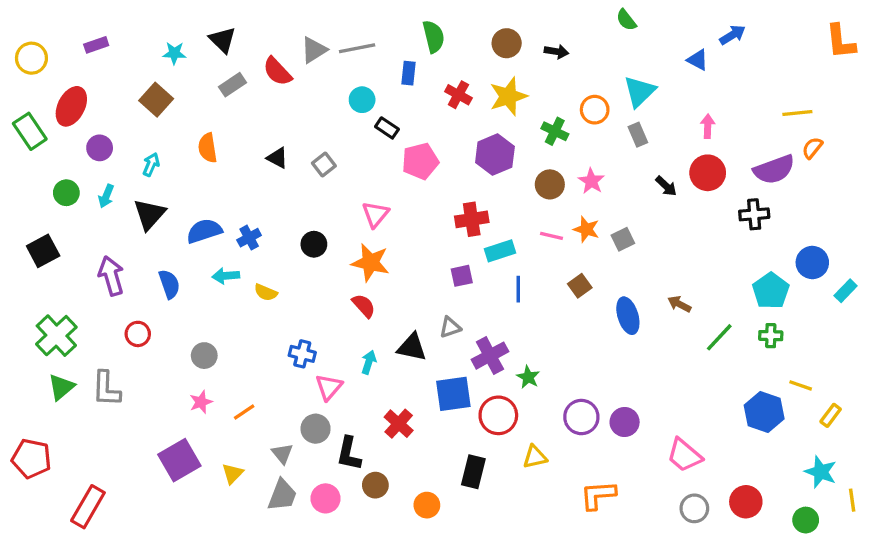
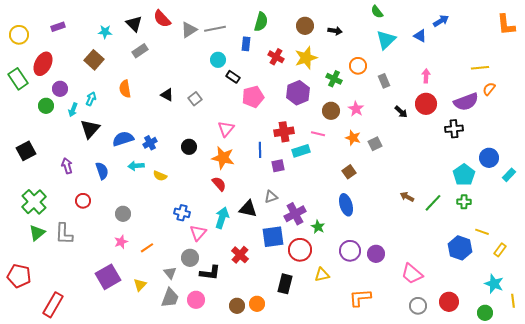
green semicircle: (434, 37) -> (261, 22), turned 30
red semicircle: (277, 71) -> (162, 19), moved
cyan triangle: (640, 91) -> (386, 40), moved
green circle: (66, 193) -> (46, 106), moved
cyan arrow: (106, 196) -> (73, 110), moved
pink line: (551, 236) -> (318, 134), moved
purple arrow: (111, 276) -> (67, 166), size x0.7
blue line: (518, 289) -> (260, 150), moved
brown arrow: (679, 304) -> (407, 197), moved
blue ellipse: (628, 316) -> (346, 205), moved
cyan arrow: (369, 362) -> (222, 218), size x1.5
black L-shape: (349, 454) -> (210, 273), turned -95
brown circle: (375, 485) -> (237, 306), moved

